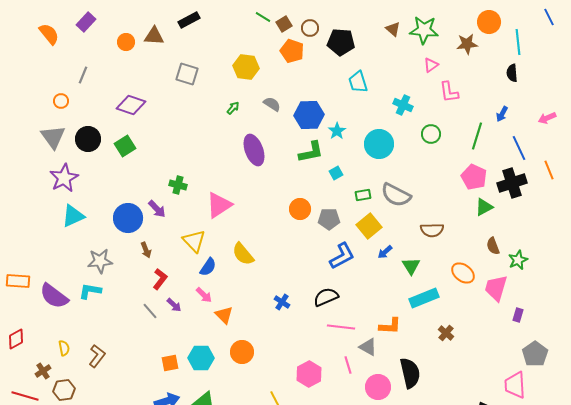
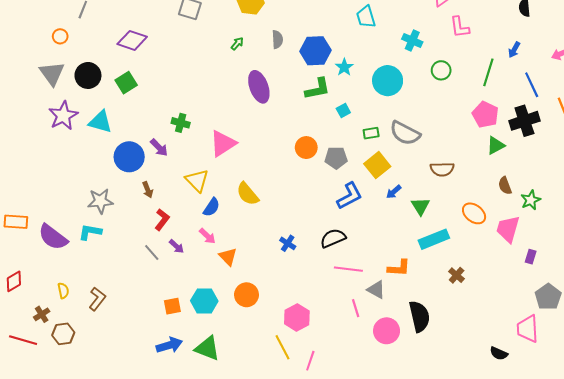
gray semicircle: (272, 104) -> (277, 39), turned 54
cyan triangle: (73, 216) -> (100, 122), moved, turned 40
pink hexagon: (309, 374) -> (297, 317), moved

